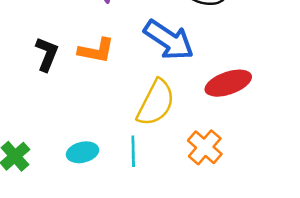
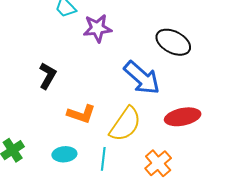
orange L-shape: (96, 51) -> (81, 114), moved

